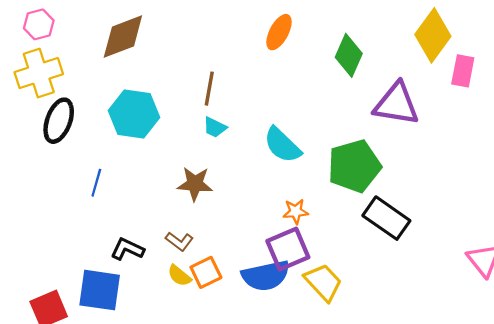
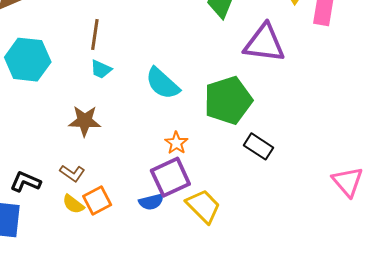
orange star: (296, 211) -> (176, 143), turned -30
black rectangle: (386, 218) -> (258, 146), size x0.7
blue semicircle: (266, 276) -> (151, 202), size x0.6

